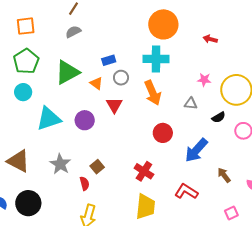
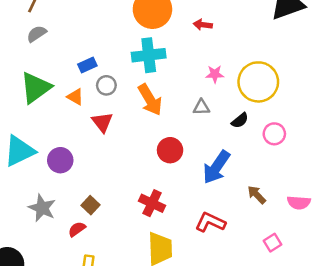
red arrow: (210, 39) -> (203, 25), moved
purple circle: (85, 120) -> (60, 160), moved
red semicircle: (84, 184) -> (77, 229), turned -104

